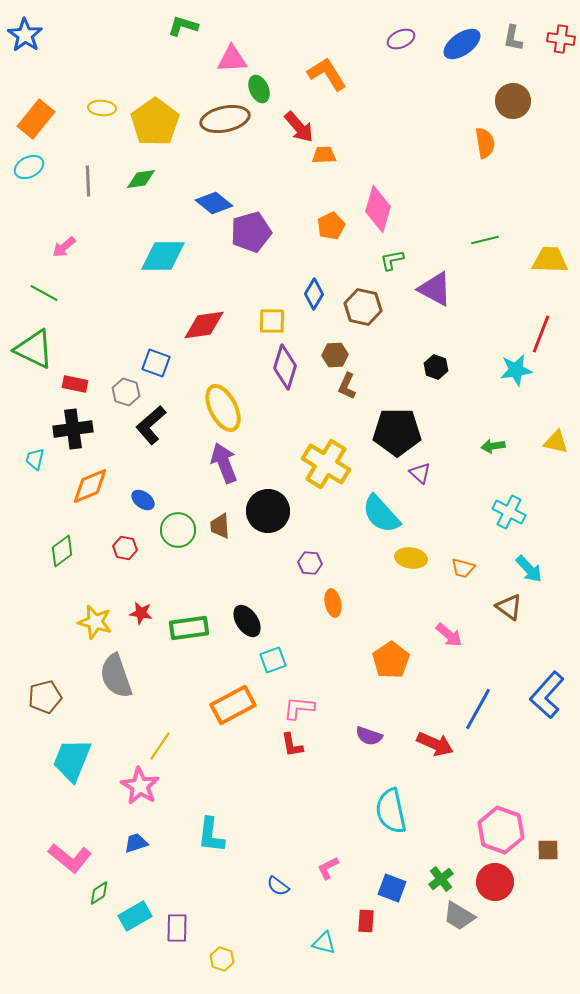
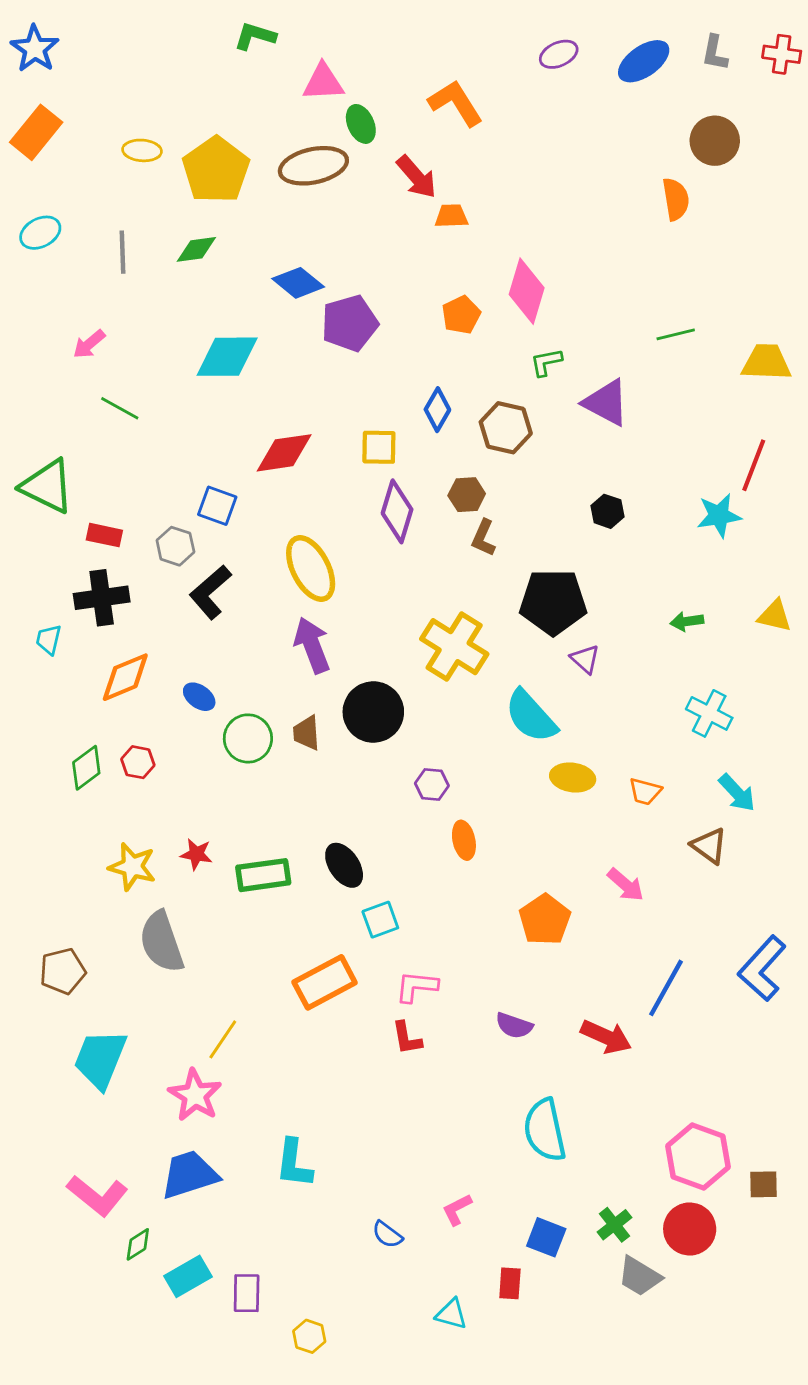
orange rectangle: (36, 119) -> (36, 132), moved
green line: (44, 293) -> (120, 408), moved
red hexagon: (125, 548) -> (138, 762), moved
blue trapezoid: (136, 843) -> (189, 1175), size x1.8

